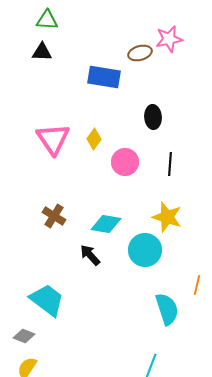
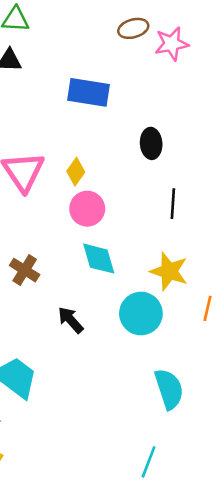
brown ellipse: (140, 53) -> (133, 28), moved
pink circle: (125, 162) -> (87, 209), moved
cyan diamond: (106, 224) -> (99, 259), moved, turned 64
orange line: (197, 285) -> (207, 308), moved

